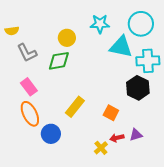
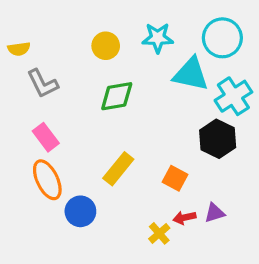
yellow circle: (67, 38) -> (106, 46), moved
green diamond: (59, 61) -> (117, 96), moved
cyan cross: (148, 61) -> (233, 96), turned -30

